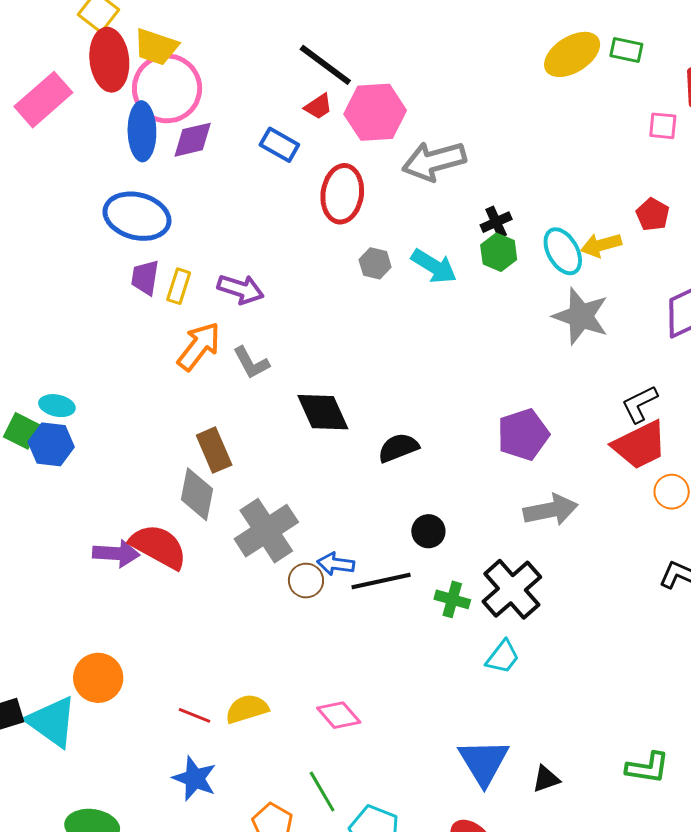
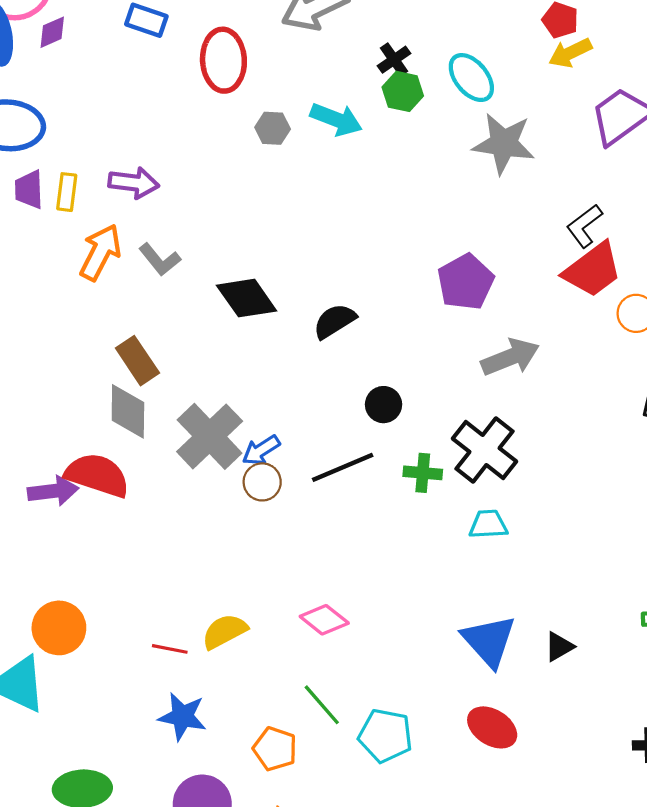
purple diamond: (193, 140) -> (52, 32), size x0.7
yellow arrow: (601, 245) -> (570, 53), moved
blue arrow: (336, 564) -> (261, 450), moved, turned -30
cyan trapezoid: (503, 657) -> (488, 524), turned -120

